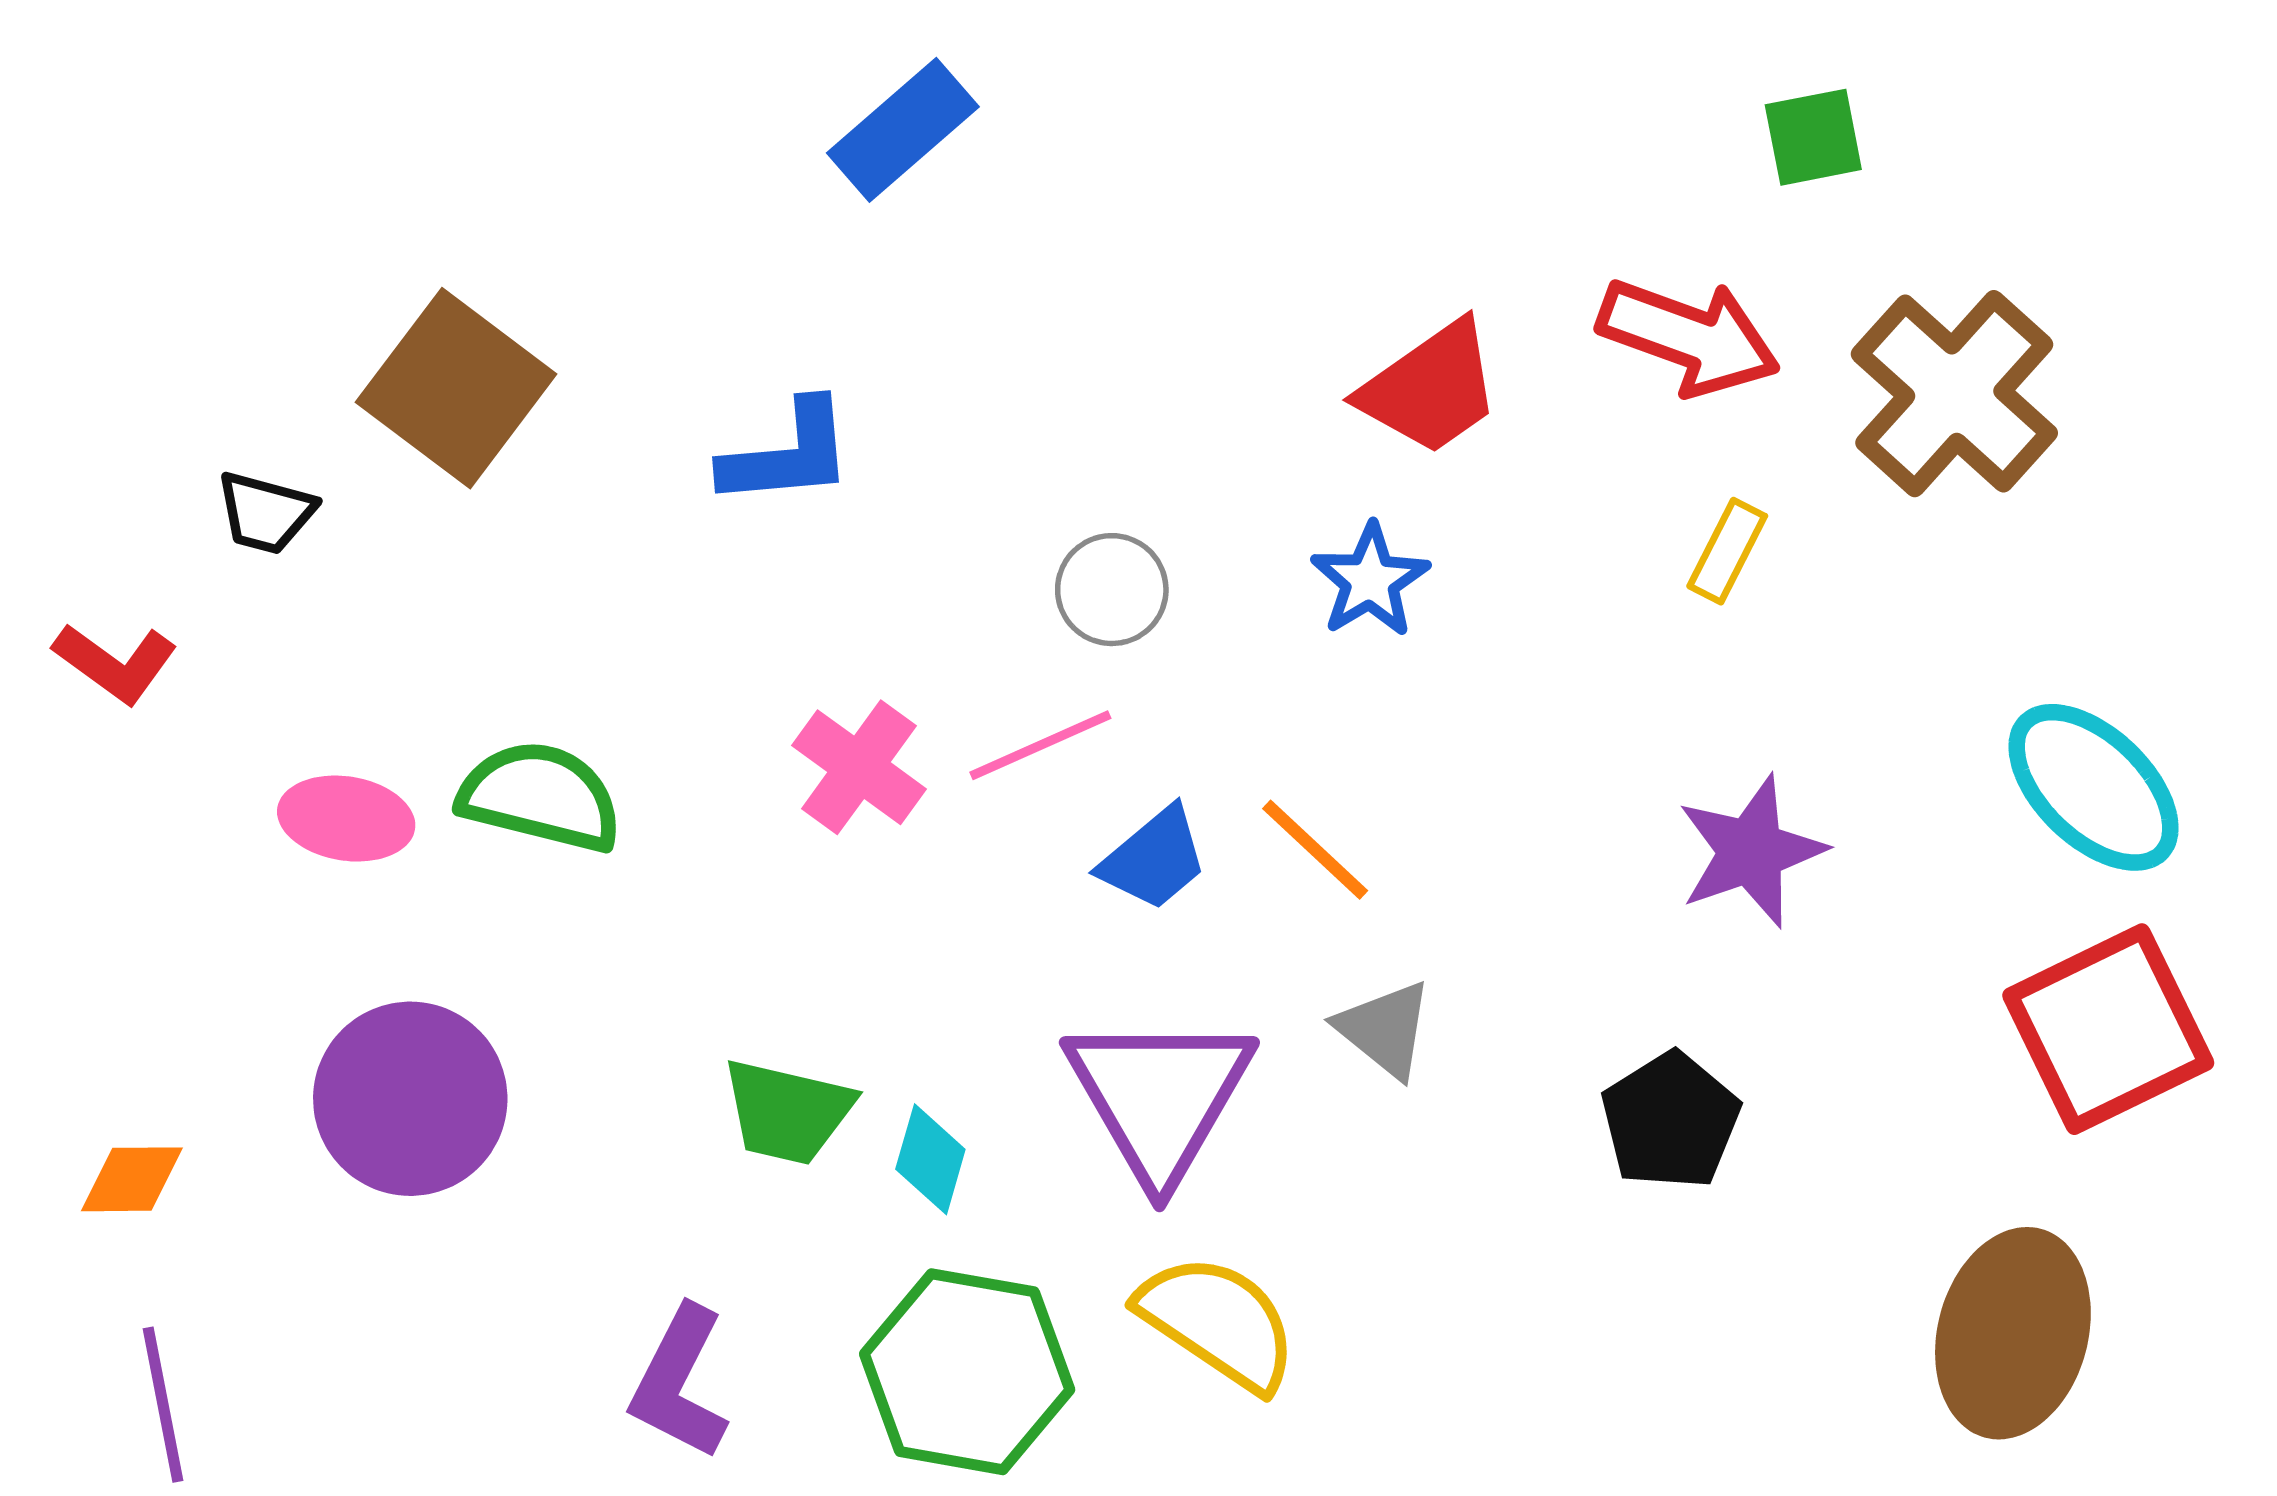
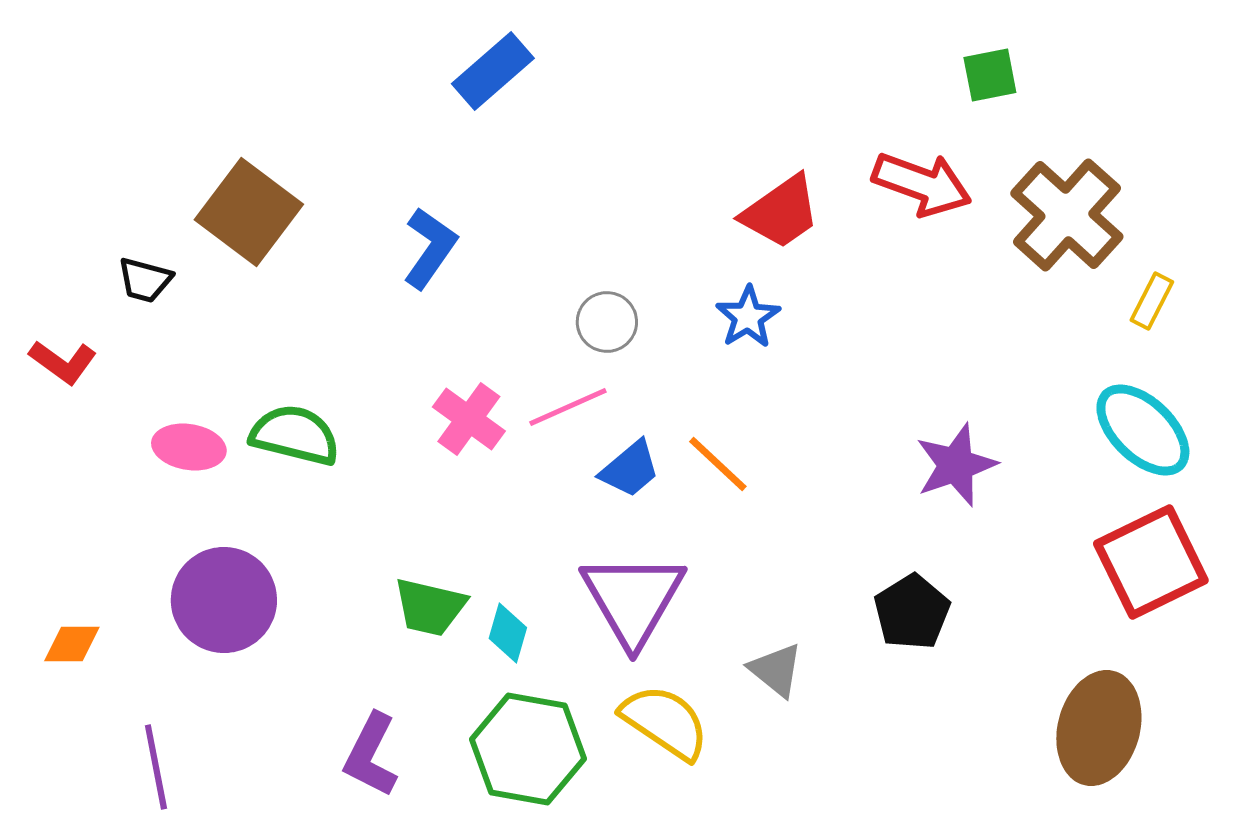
blue L-shape: (788, 454) -> (430, 248), turned -50
yellow rectangle: (1727, 551) -> (1152, 301), moved
gray triangle: (1385, 1029) -> (776, 670), moved
purple line: (163, 1405) -> (156, 767), moved

